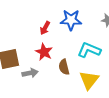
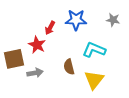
red star: (44, 52) -> (37, 45), moved

